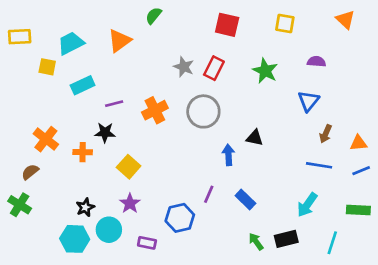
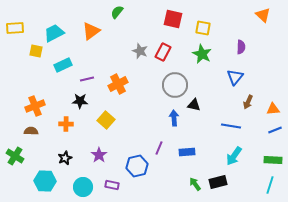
yellow square: (285, 23) -> (203, 28), moved
purple semicircle: (316, 62) -> (241, 47), turned 88
gray circle: (203, 111) -> (175, 85), moved
orange cross: (46, 139) -> (35, 106), turned 30
orange cross: (83, 152) -> (66, 124), moved
blue line: (319, 165) -> (231, 126), moved
yellow square: (129, 167) -> (106, 120), moved
brown semicircle: (30, 172) -> (31, 131), moved, turned 40
blue rectangle: (245, 199) -> (187, 152), turned -49
cyan circle: (109, 230) -> (83, 187), moved
cyan hexagon: (75, 239) -> (45, 181), moved
cyan line: (332, 243) -> (270, 185), moved

